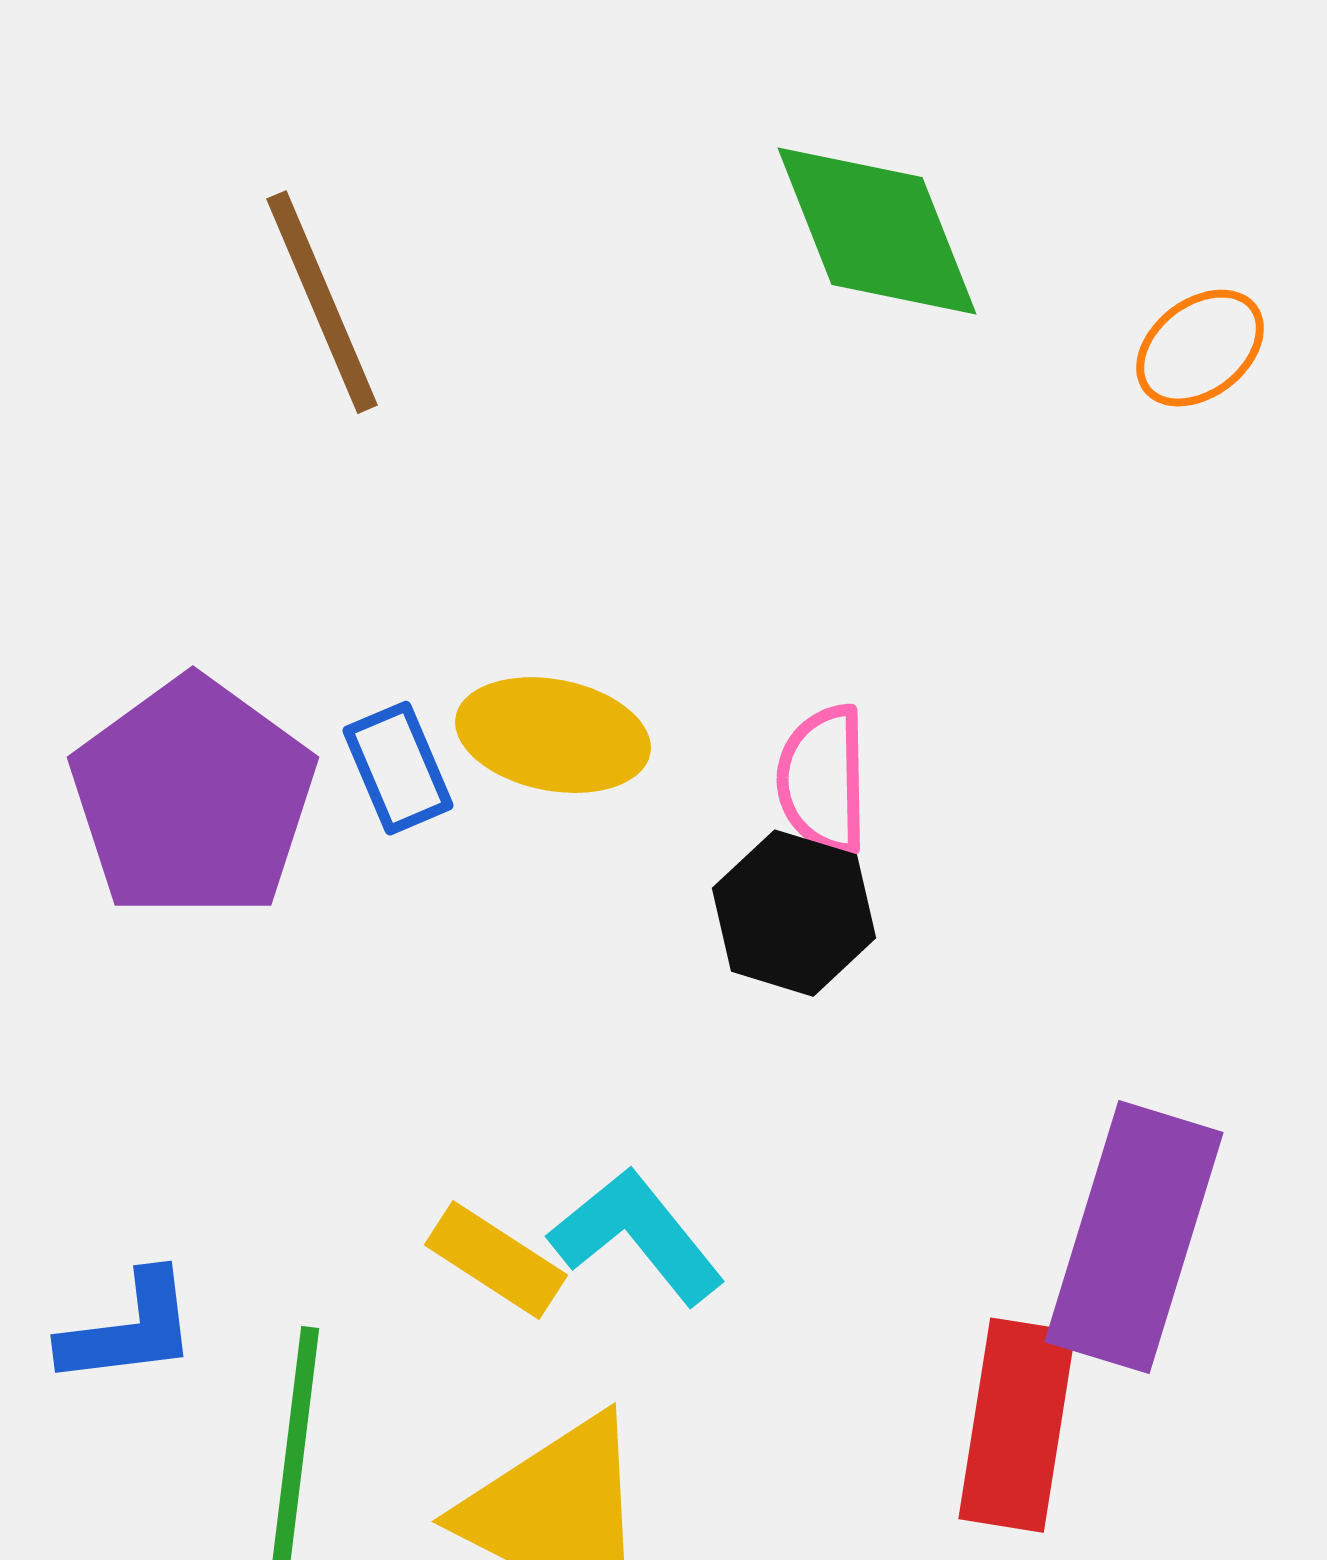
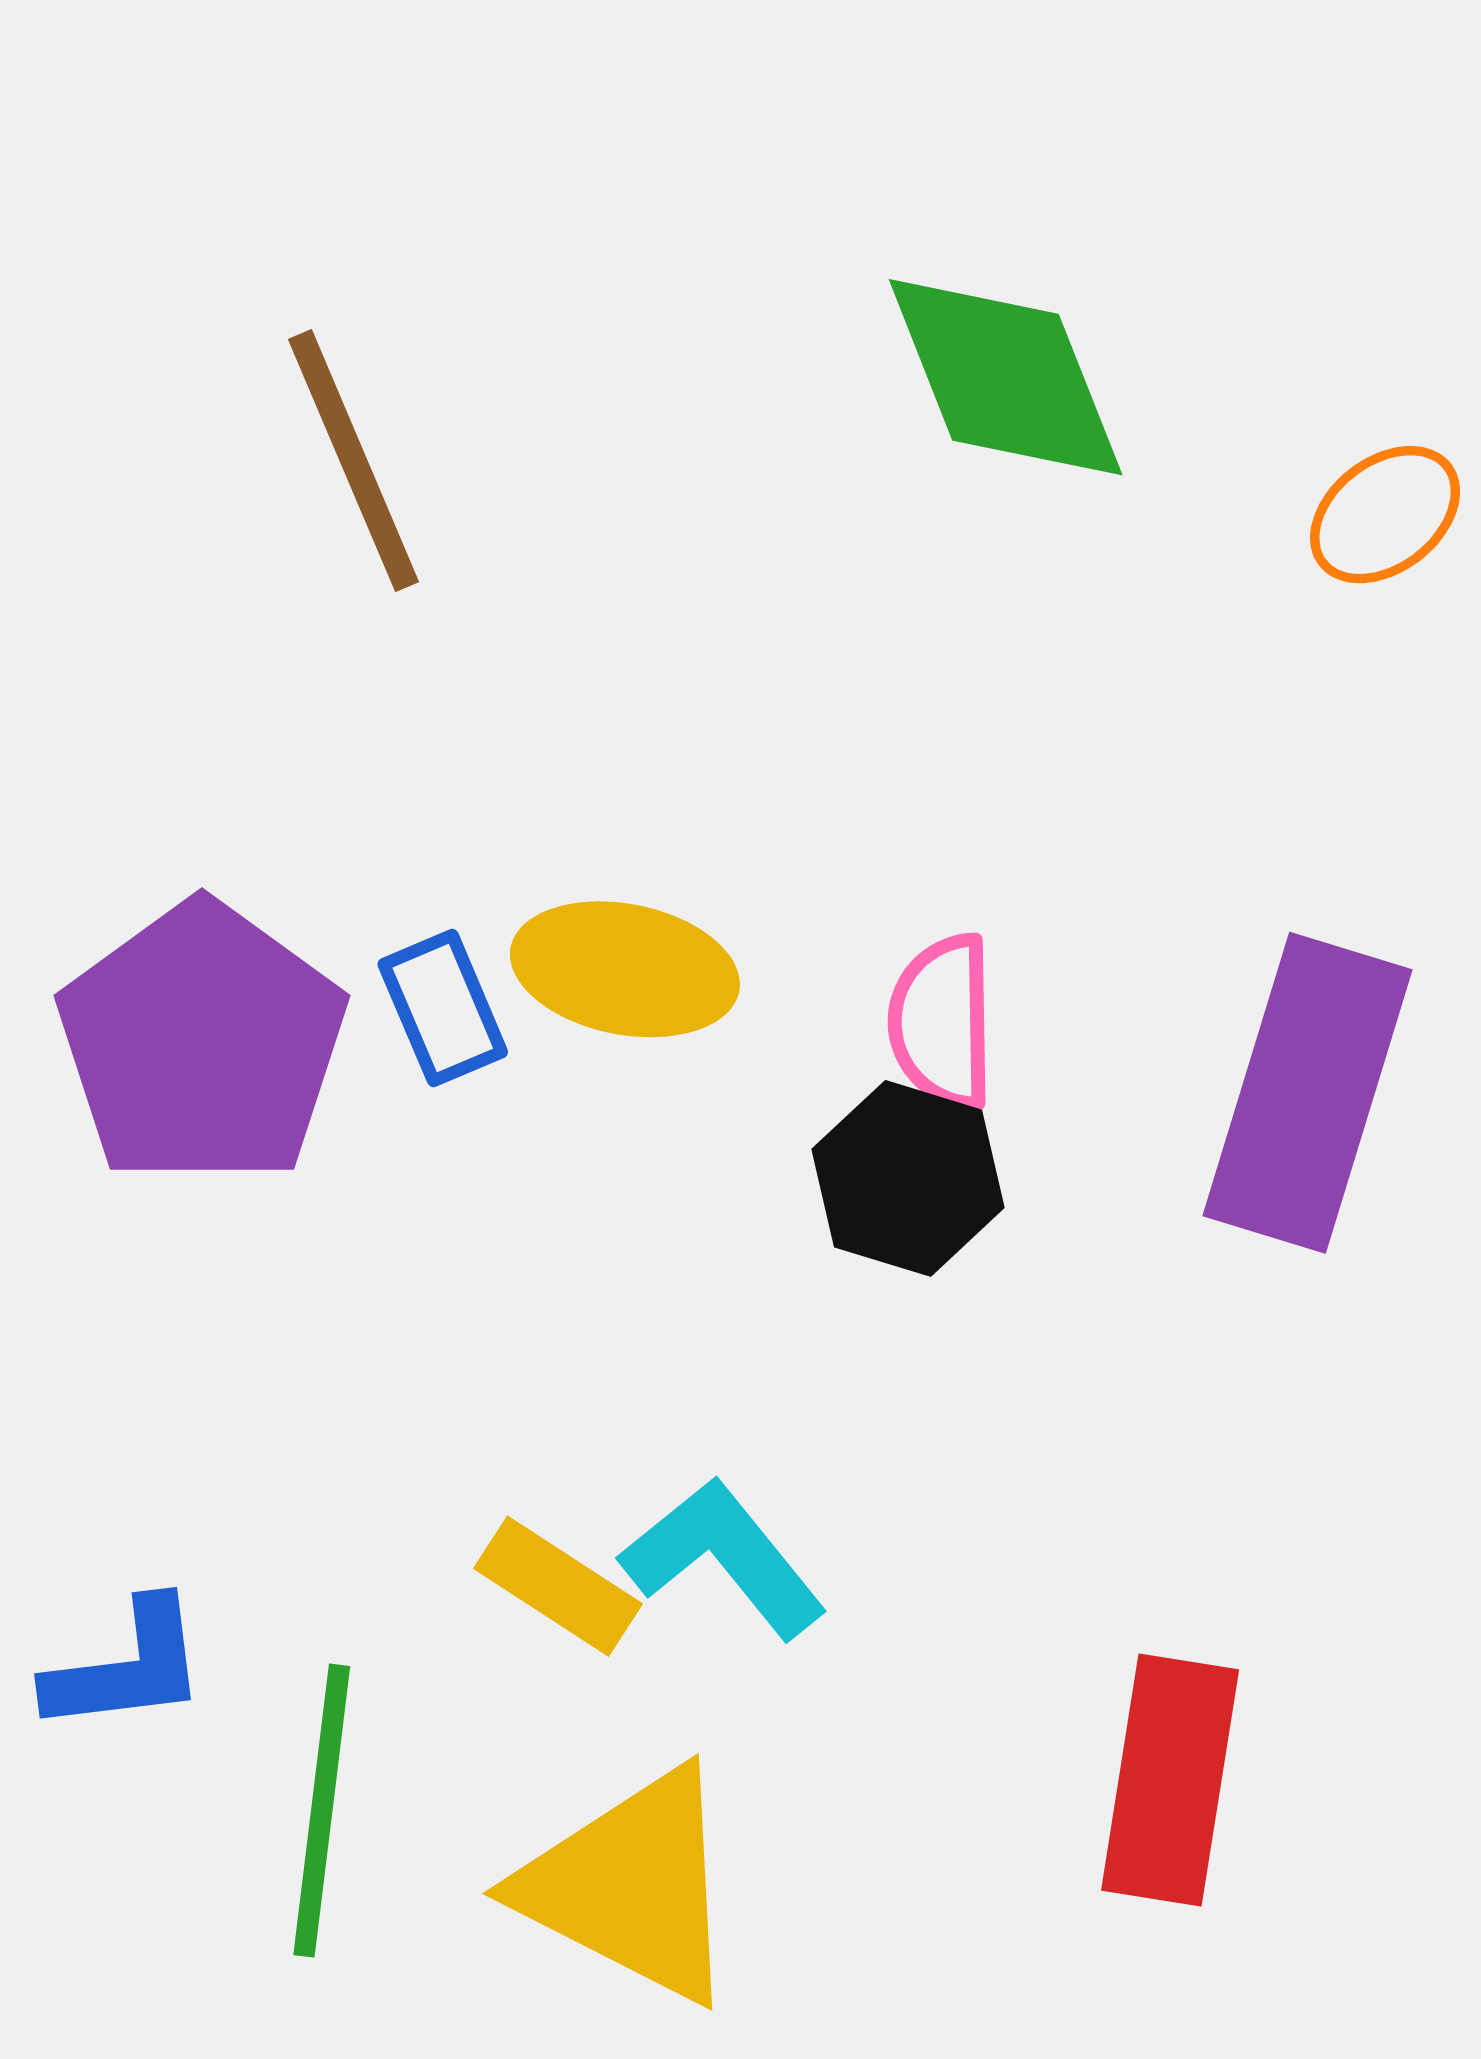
purple rectangle: (1134, 1237) -> (1308, 1093), moved

